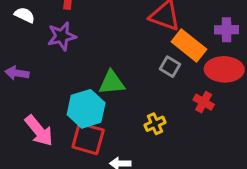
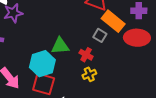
purple star: (62, 36) -> (13, 13), moved
red cross: (204, 102) -> (86, 55), moved

